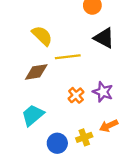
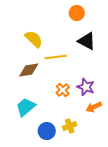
orange arrow: (109, 126) -> (94, 107), moved

